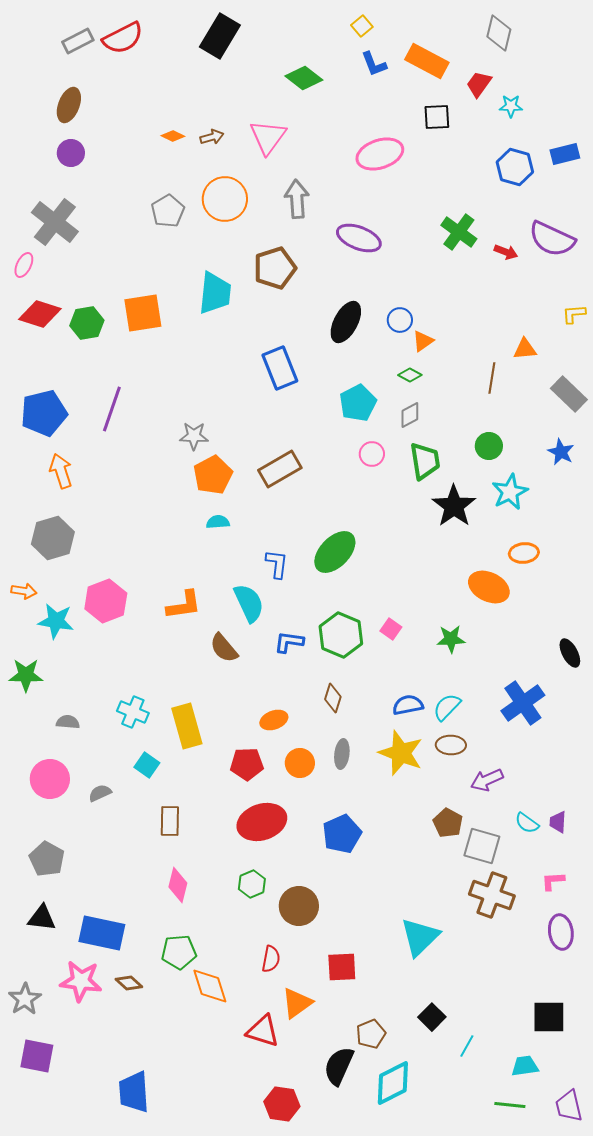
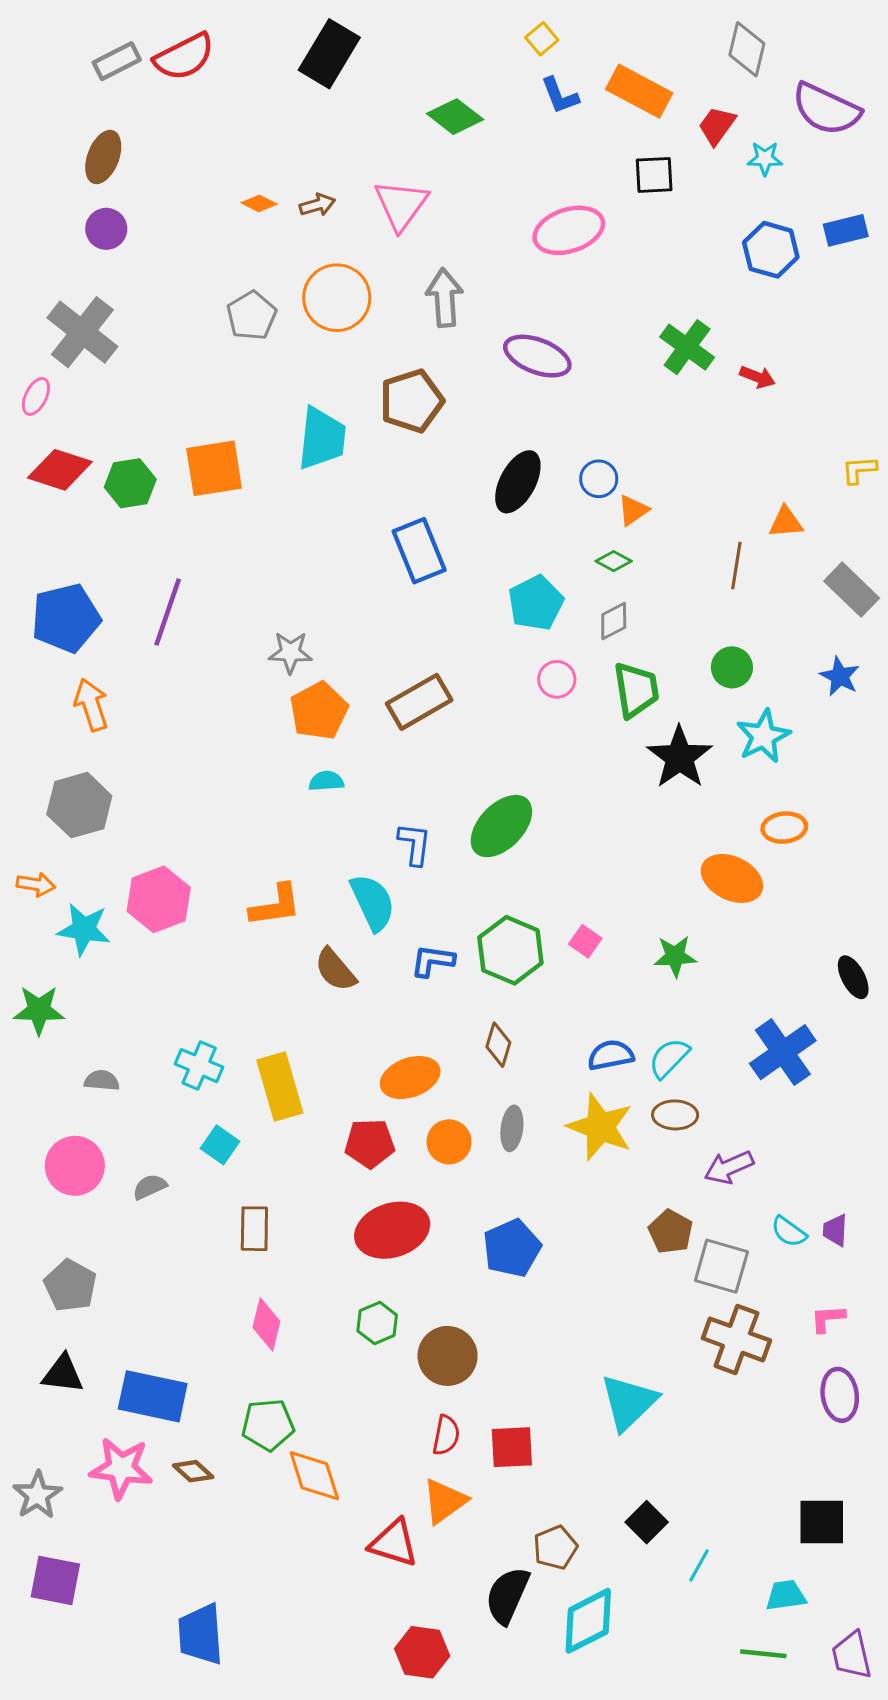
purple semicircle: (552, 239) -> (826, 109), moved
orange ellipse: (274, 720) -> (410, 1078), size x1.4
red semicircle: (271, 959) -> (446, 1435), moved

